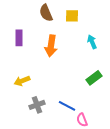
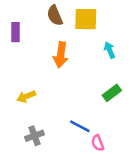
yellow square: (72, 16) -> (86, 19), size x1.5
purple rectangle: (19, 38) -> (15, 32), moved
gray cross: (37, 105) -> (35, 136), moved

